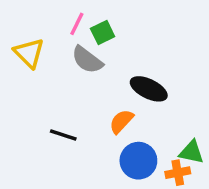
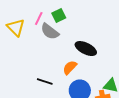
pink line: (77, 24) -> (39, 19), moved
black line: (63, 135) -> (45, 82), moved

